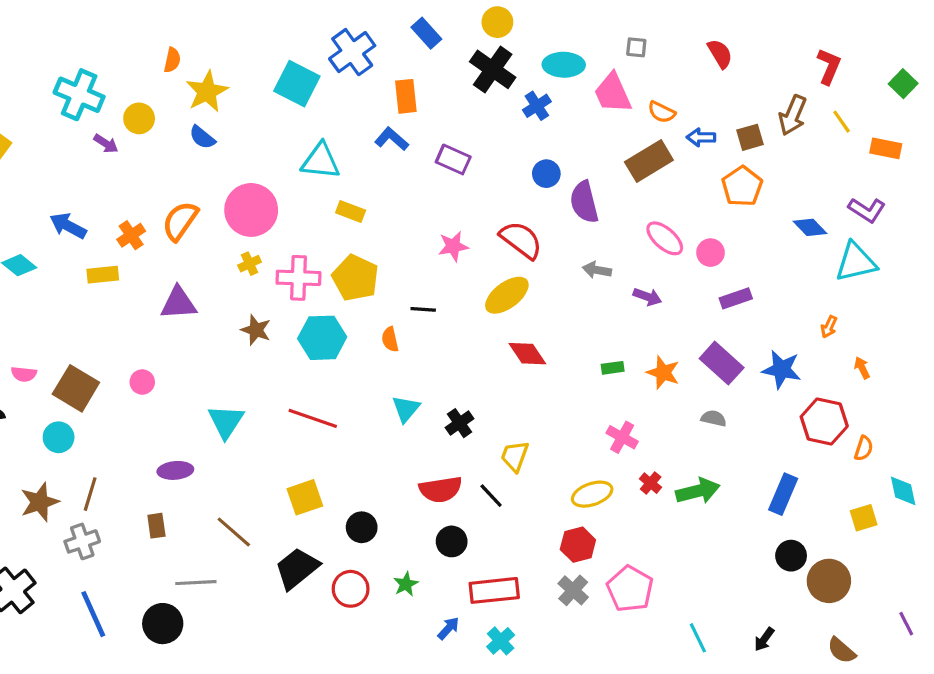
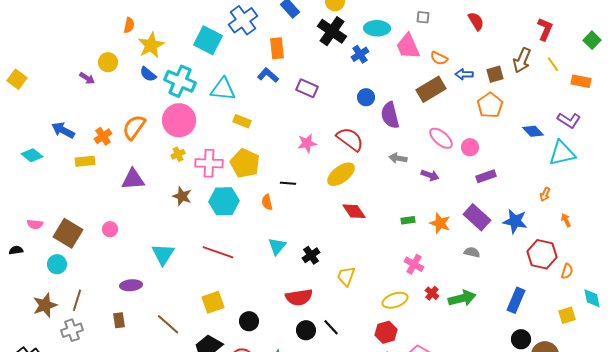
cyan cross: (79, 95) -> (180, 81), moved
black line: (491, 496) -> (331, 327), moved

